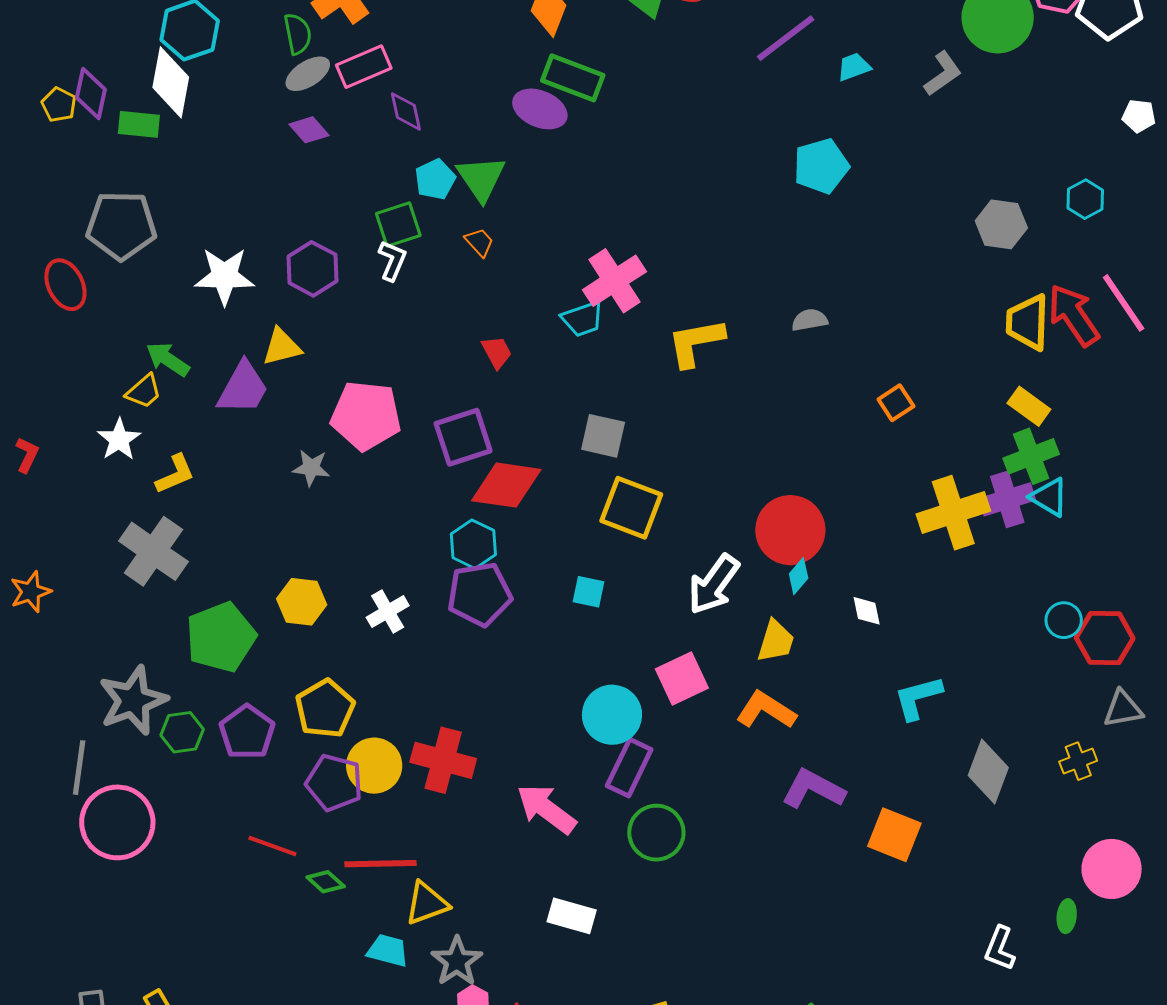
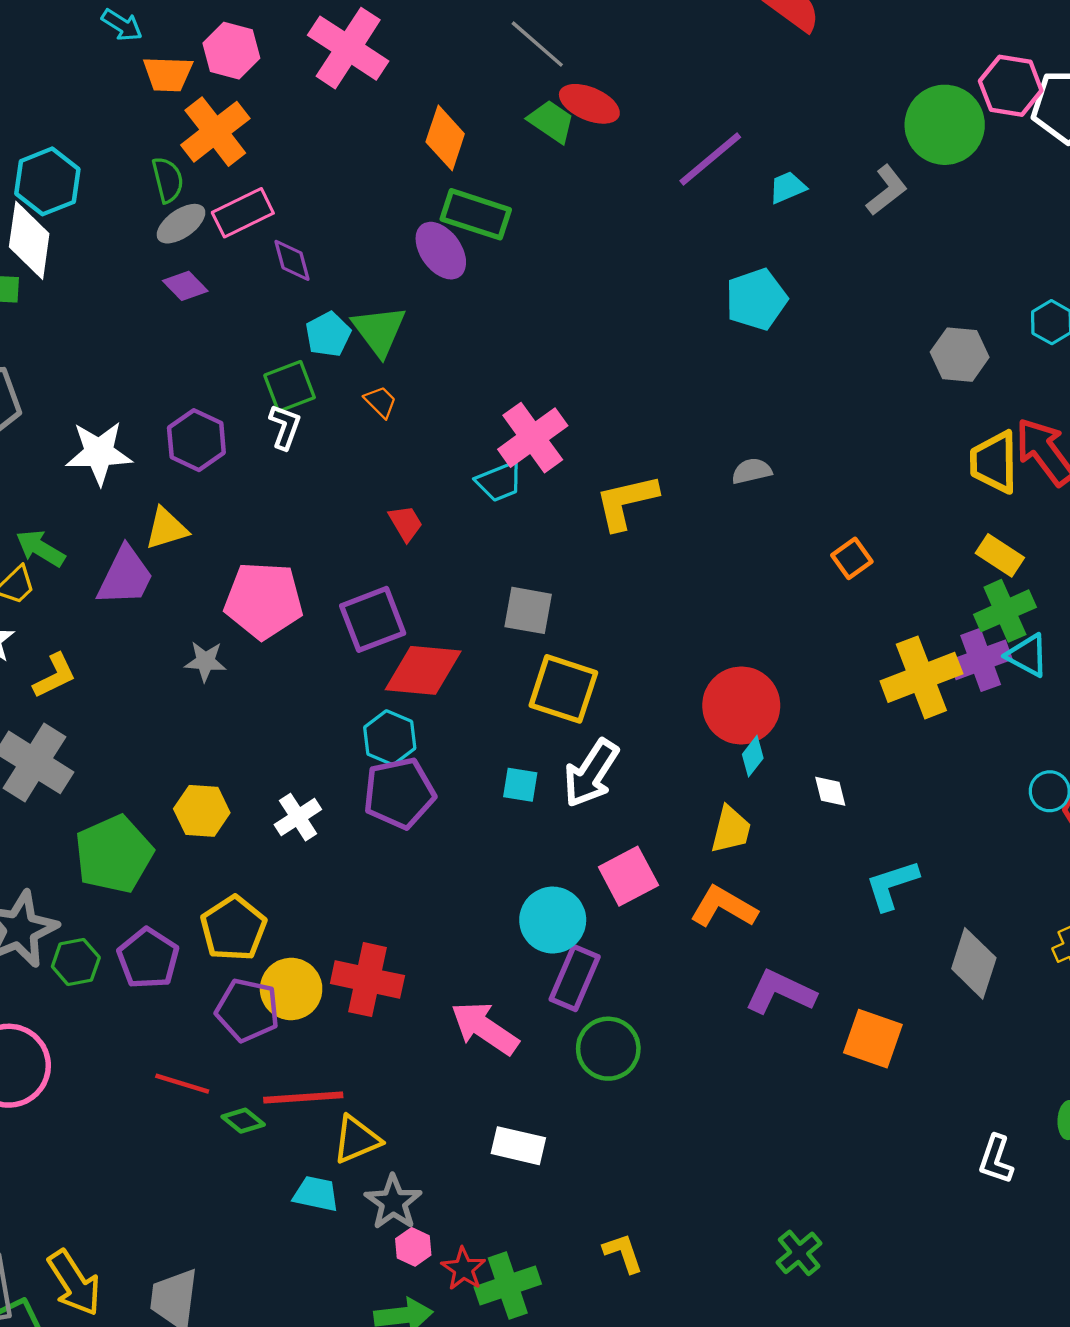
purple ellipse: (540, 109) -> (441, 251), turned 34
white arrow: (714, 584) -> (591, 773), moved

